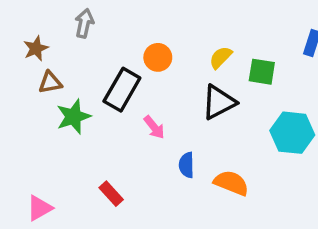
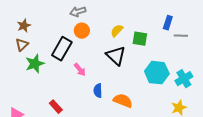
gray arrow: (84, 23) -> (78, 12), moved, turned -119
brown star: (36, 48) -> (24, 26), moved
brown triangle: (50, 82) -> (22, 45), turned -32
black triangle: (219, 102) -> (116, 56), turned -50

